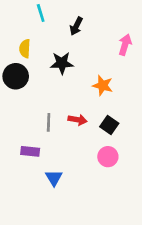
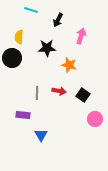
cyan line: (41, 13) -> (31, 10), turned -56
pink arrow: (125, 45) -> (81, 36), moved
orange star: (103, 85) -> (69, 65), moved
pink circle: (108, 157) -> (95, 119), moved

